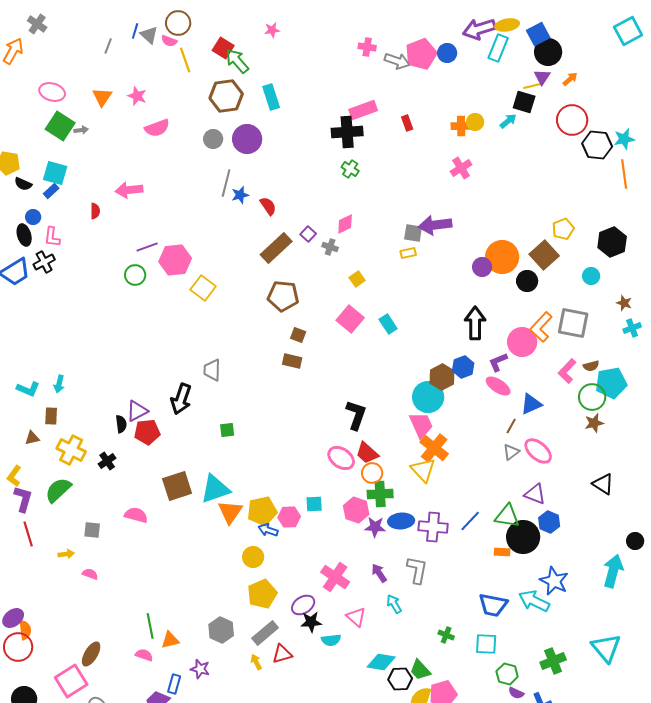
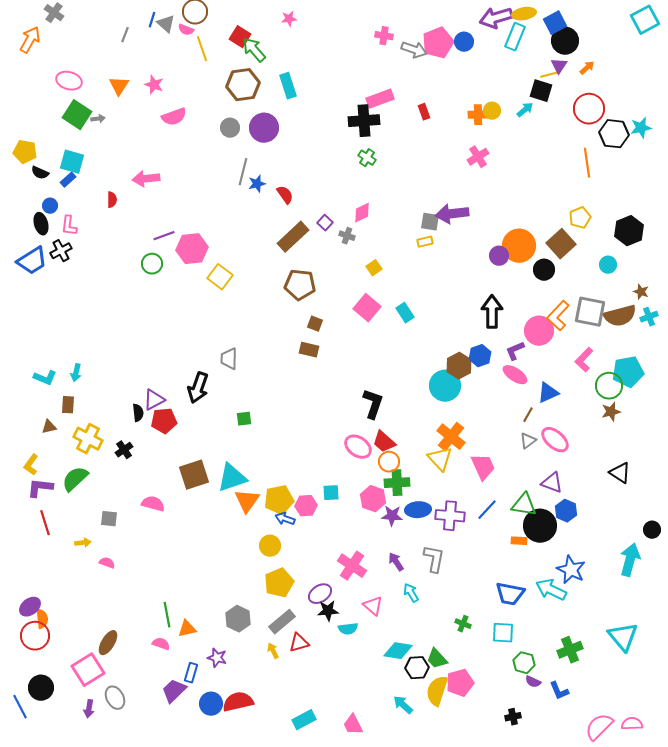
orange line: (624, 174) -> (587, 163), moved
brown semicircle: (591, 366) -> (620, 316), moved, size x2.0
pink trapezoid: (421, 425) -> (483, 467), moved
purple L-shape: (23, 499) -> (40, 488), turned -100

